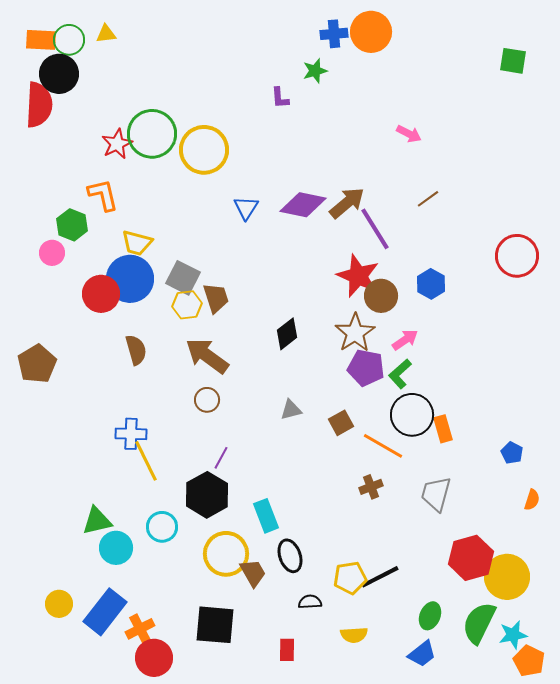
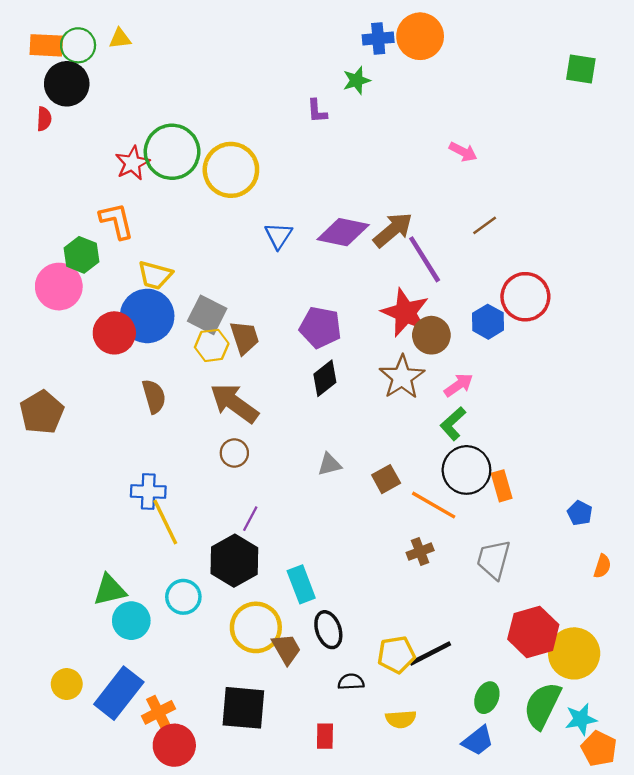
red semicircle: (39, 105) -> (44, 119), size x0.5
pink circle: (52, 253) -> (59, 287), size x1.6
red circle: (517, 256) -> (525, 297), moved
purple pentagon: (366, 368) -> (320, 327), moved

